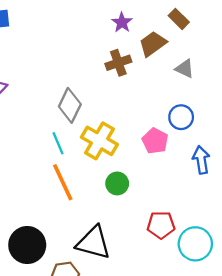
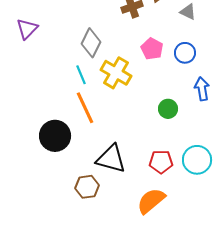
pink pentagon: (155, 141) -> (152, 49), moved
green circle: (117, 183) -> (168, 109), moved
red pentagon: (161, 225) -> (161, 162), moved
black circle: (27, 245) -> (55, 136), moved

